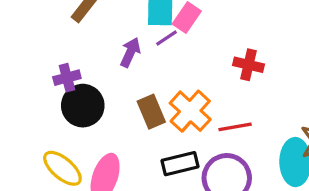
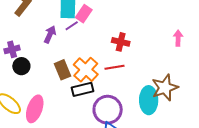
black circle: (83, 106) -> (21, 66), size x0.7
red line: (235, 127) -> (114, 67), moved
black rectangle: (180, 164) -> (83, 89), moved

